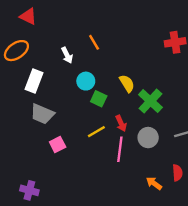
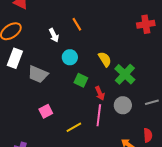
white rectangle: (34, 81) -> (15, 58), moved
green square: (99, 99) -> (81, 80), moved
gray trapezoid: (42, 114) -> (38, 74), moved
yellow line: (96, 132) -> (74, 127), moved

